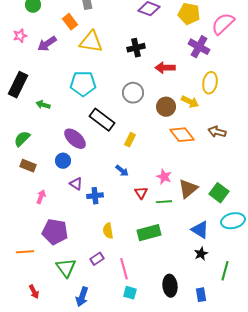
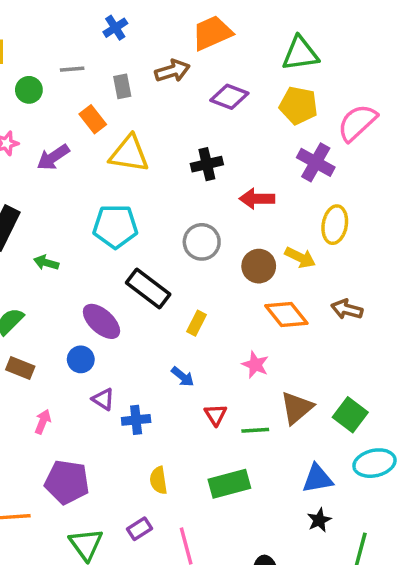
pink star: (164, 177) -> (255, 365), moved
blue triangle: (200, 230) -> (317, 479), turned -42

